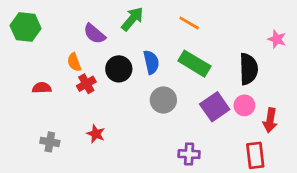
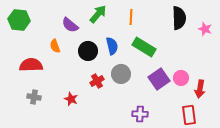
orange line: (189, 23) -> (131, 17), moved, turned 63
black semicircle: (248, 69) -> (179, 18), moved
red cross: (86, 84) -> (97, 81), moved
red semicircle: (42, 88) -> (31, 65), size x1.6
gray cross: (50, 142) -> (34, 97), moved

